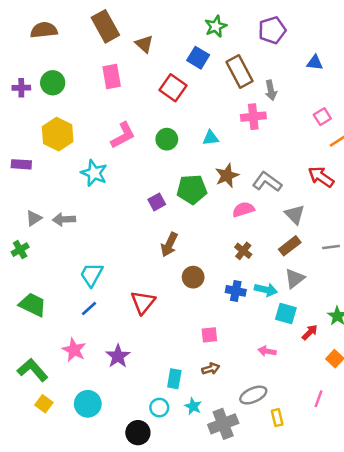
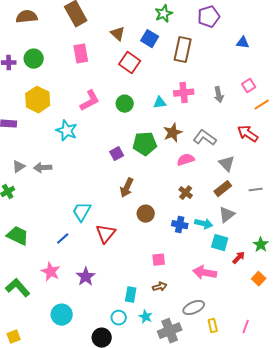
brown triangle: (144, 44) -> (118, 34), moved
brown rectangle: (240, 71) -> (183, 50), turned 40
gray arrow: (271, 90) -> (219, 95), moved
pink cross: (253, 117) -> (184, 93), moved
cyan trapezoid: (92, 275) -> (82, 212), moved
pink arrow: (267, 351) -> (205, 273), size x1.6
pink line: (319, 399) -> (246, 327), moved
yellow square: (44, 404) -> (14, 337), moved, turned 32

